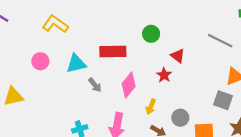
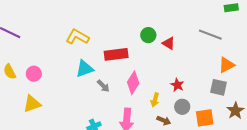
yellow L-shape: (55, 24) -> (77, 37), moved
red triangle: (178, 56) -> (169, 43), moved
pink circle: (40, 61) -> (34, 74), moved
red star: (164, 75) -> (177, 85), moved

